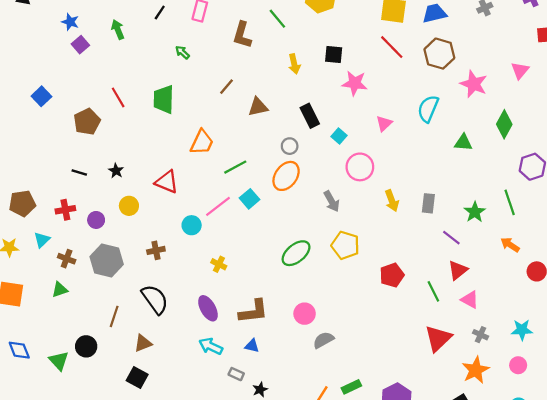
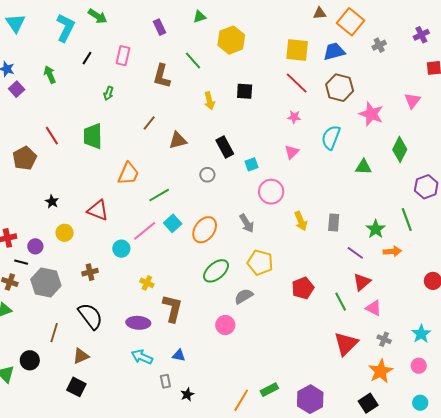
green arrow: (182, 52) -> (108, 93), turned -112
pink star: (355, 83) -> (294, 117), moved, size x0.6
cyan square: (339, 136) -> (252, 164), turned 32
black line: (79, 172) -> (21, 262), moved
orange ellipse: (286, 176) -> (205, 230), moved
orange arrow: (510, 245) -> (392, 251), moved, turned 144
purple ellipse: (208, 308) -> (138, 323), turned -55
brown L-shape: (253, 311) -> (172, 308), moved, turned -68
cyan star: (522, 330) -> (421, 334), turned -30
gray semicircle: (323, 340) -> (244, 296), moved
gray rectangle: (236, 374) -> (165, 381), turned 56

